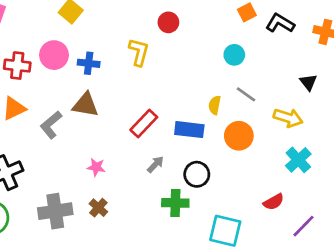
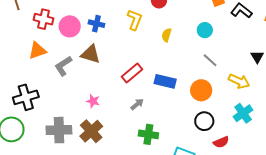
pink circle: (54, 55) -> (70, 26), moved
yellow semicircle: (215, 105) -> (167, 35), moved
black circle: (197, 174) -> (204, 121), moved
brown cross: (98, 208) -> (91, 131), size x1.6

